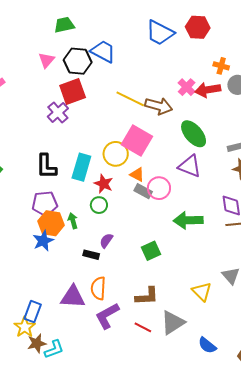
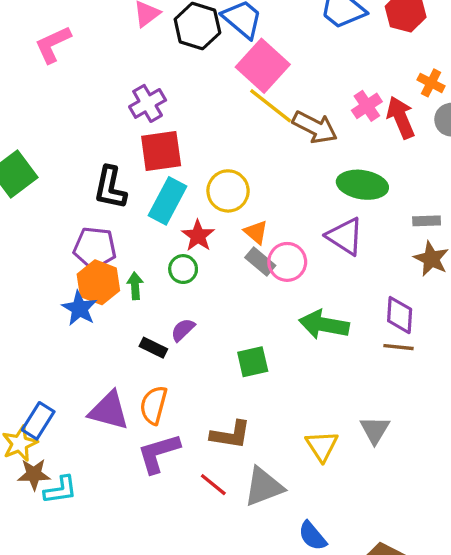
red arrow: (208, 90) -> (401, 117), turned 65
red square: (73, 92) -> (161, 151), moved
green ellipse: (194, 134) -> (362, 185), turned -52
pink square: (137, 140) -> (263, 66), moved
blue star: (43, 241) -> (79, 308), turned -30

